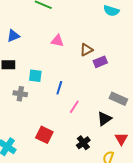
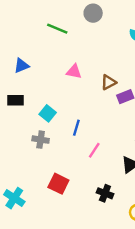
cyan square: (35, 76) -> (48, 113), turned 32
gray cross: (20, 94) -> (41, 140), moved
black cross: (83, 143) -> (105, 193), turned -32

